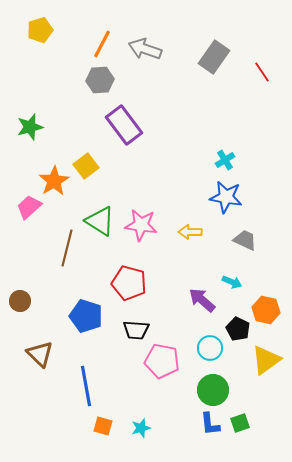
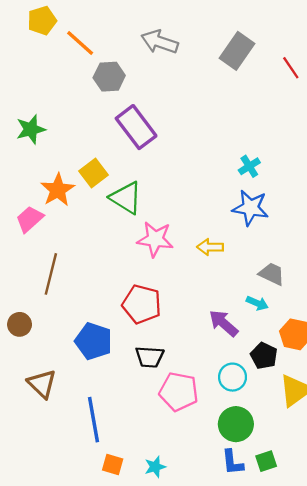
orange line: (102, 44) -> (80, 43), moved, turned -76
green triangle: (100, 221) -> (126, 198), moved
gray trapezoid: (245, 240) -> (272, 274), moved
brown line: (67, 248) -> (51, 274), moved

